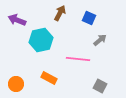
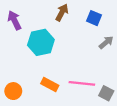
purple arrow: (17, 20) -> (14, 20), turned 42
pink line: (78, 59) -> (82, 83), moved

